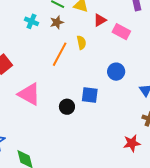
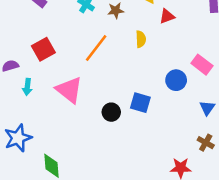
pink rectangle: (121, 32) -> (202, 65), moved
orange line: (60, 54) -> (96, 48), moved

